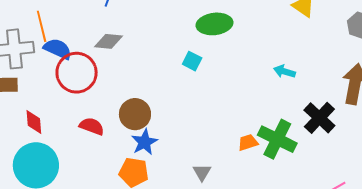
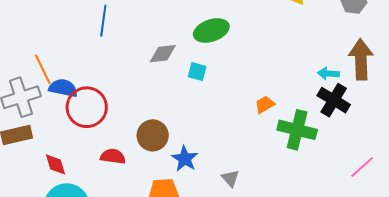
gray diamond: (108, 41) -> (163, 54), moved
cyan arrow: (284, 71) -> (328, 74), moved
blue star: (144, 142) -> (185, 159), moved
orange trapezoid: (248, 142) -> (265, 105), moved

